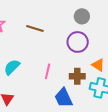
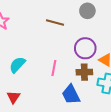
brown line: (35, 28) -> (55, 22), moved
purple circle: (78, 42) -> (85, 48), moved

